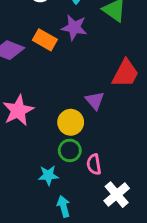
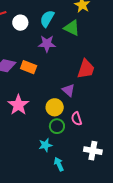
orange rectangle: (45, 40) -> (29, 67), moved
pink semicircle: (94, 164) -> (76, 119), moved
white cross: (117, 195) -> (93, 151), turned -30

